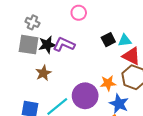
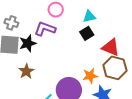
cyan triangle: (125, 40) -> (89, 16), moved
purple L-shape: (64, 44) -> (45, 29), moved

